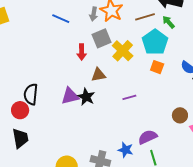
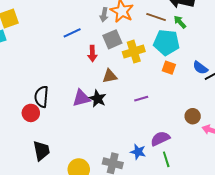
brown line: (145, 17) -> (156, 17), turned 36
blue line: (61, 19) -> (72, 33), moved, turned -48
cyan pentagon: (155, 42) -> (166, 42), turned -30
yellow cross: (123, 51) -> (134, 52), turned 30
black trapezoid: (20, 138) -> (41, 151), moved

